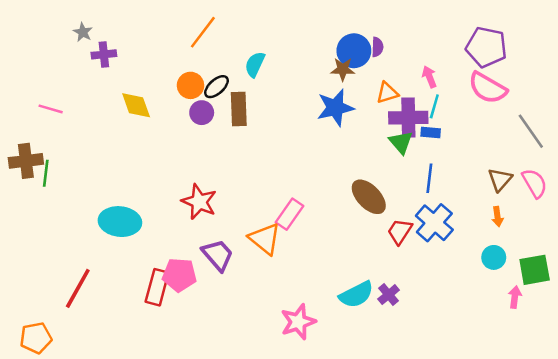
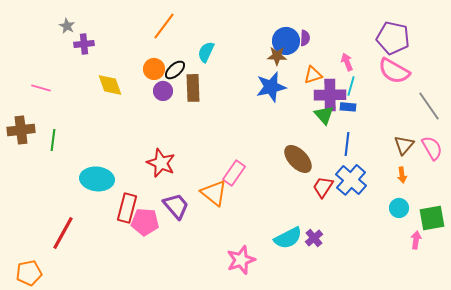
green line: (46, 173) -> (53, 140), moved
red rectangle: (157, 287) -> (127, 208), moved

